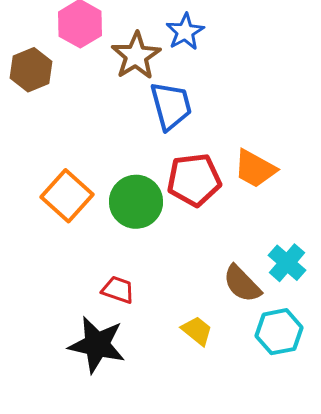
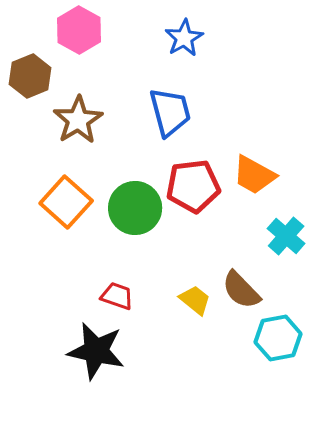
brown star: (136, 56) -> (78, 120), moved
cyan cross: (287, 263) -> (286, 236), moved
yellow trapezoid: (197, 331) -> (195, 300), moved

